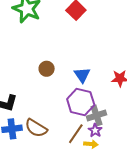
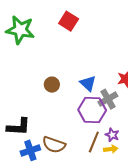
gray cross: (96, 115) -> (108, 99), moved

